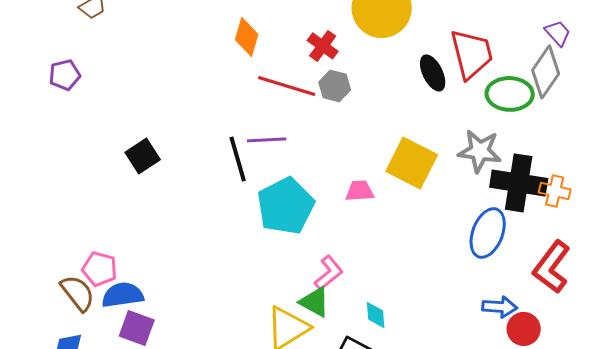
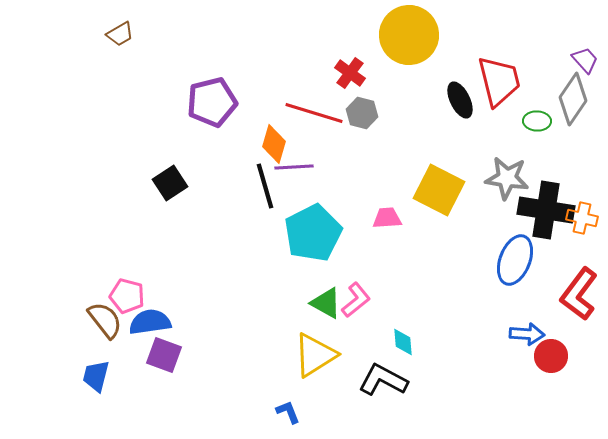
orange diamond: (247, 37) -> (274, 144), moved
purple pentagon: (65, 75) -> (212, 102), moved, size x1.6
green ellipse: (510, 94) -> (537, 121), size x0.6
green triangle: (315, 302) -> (326, 303), moved

